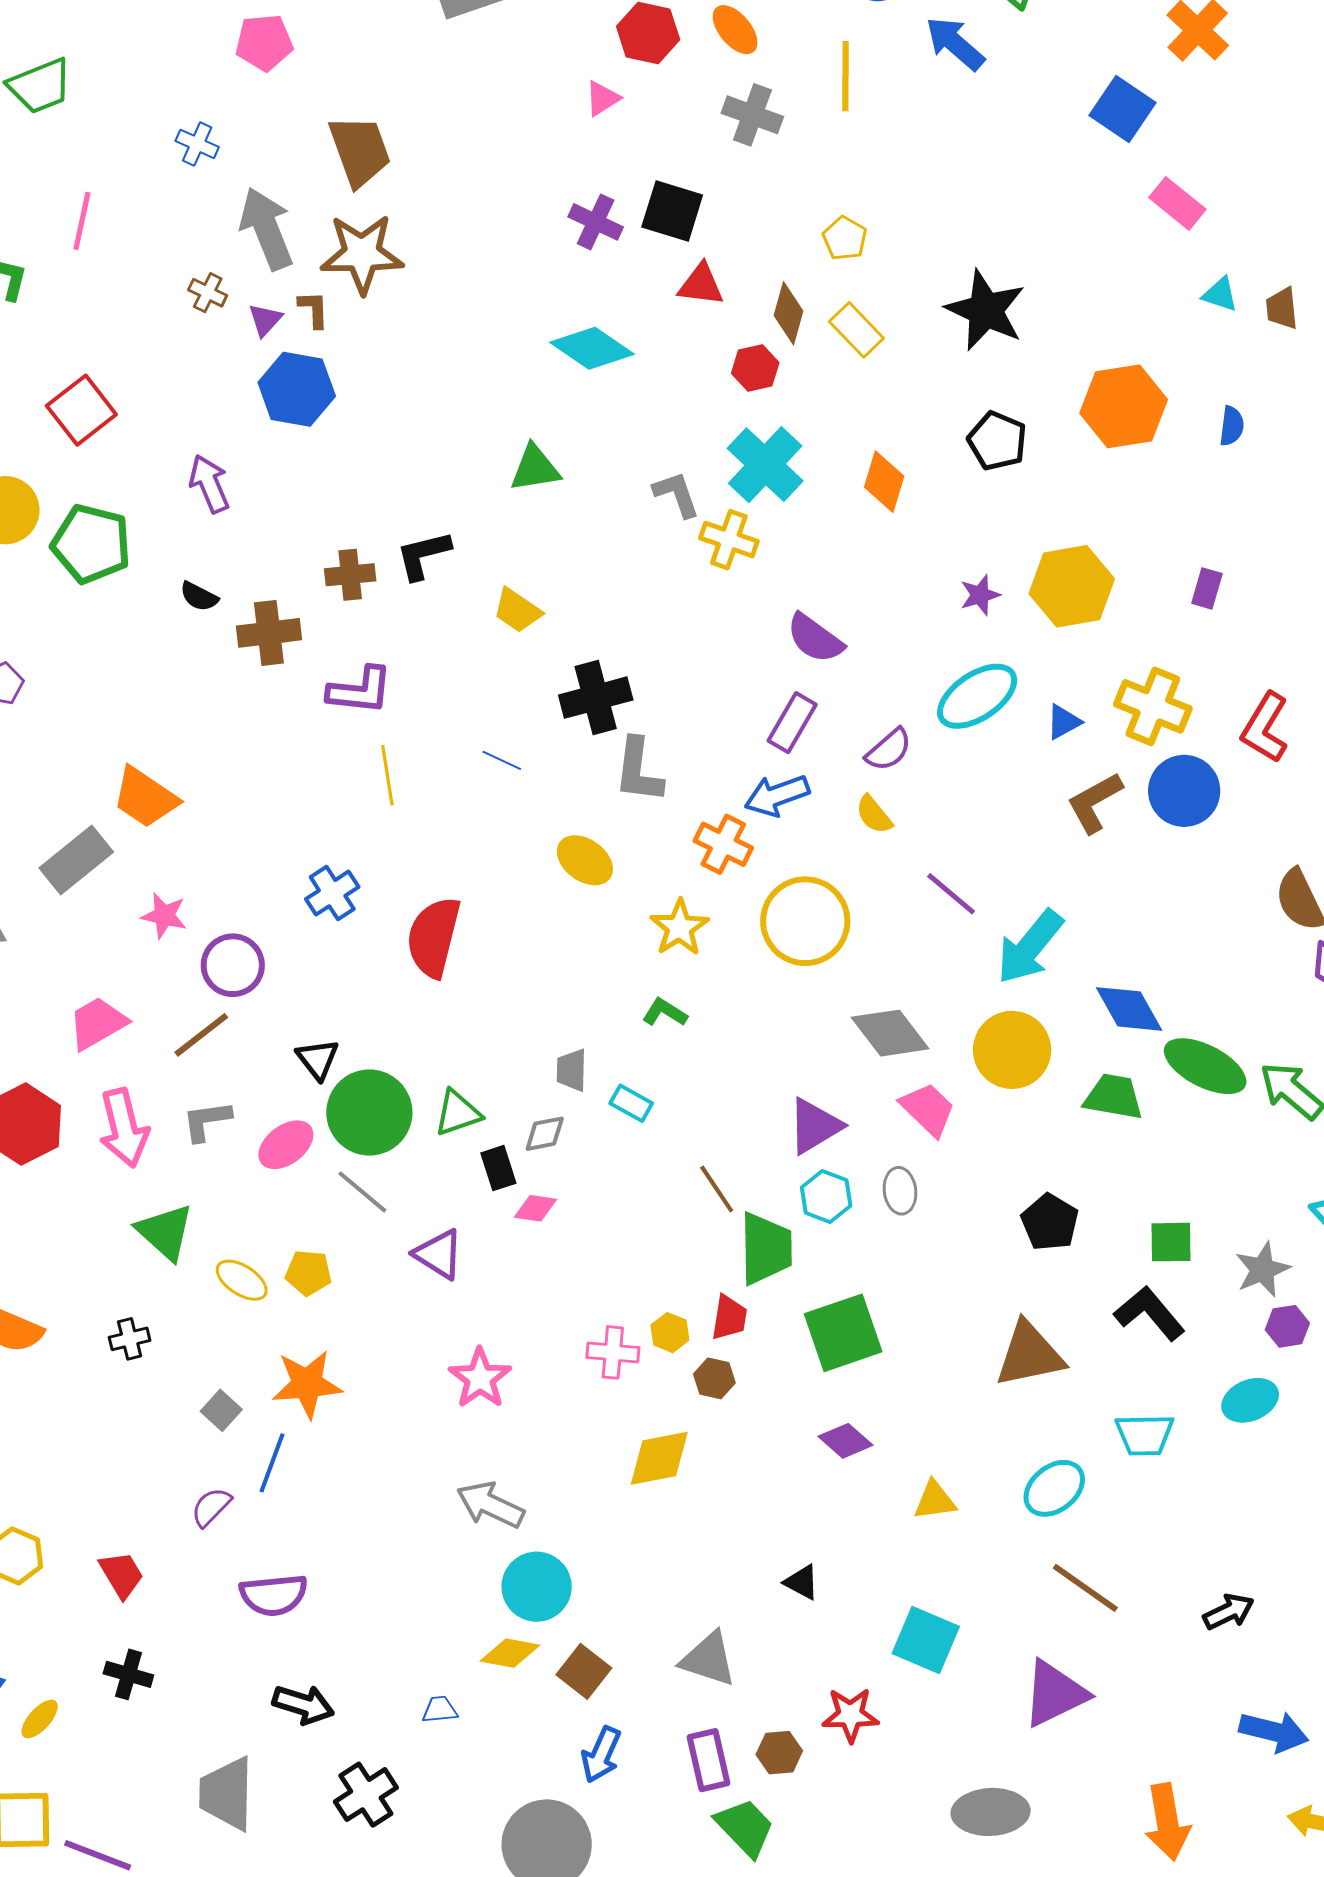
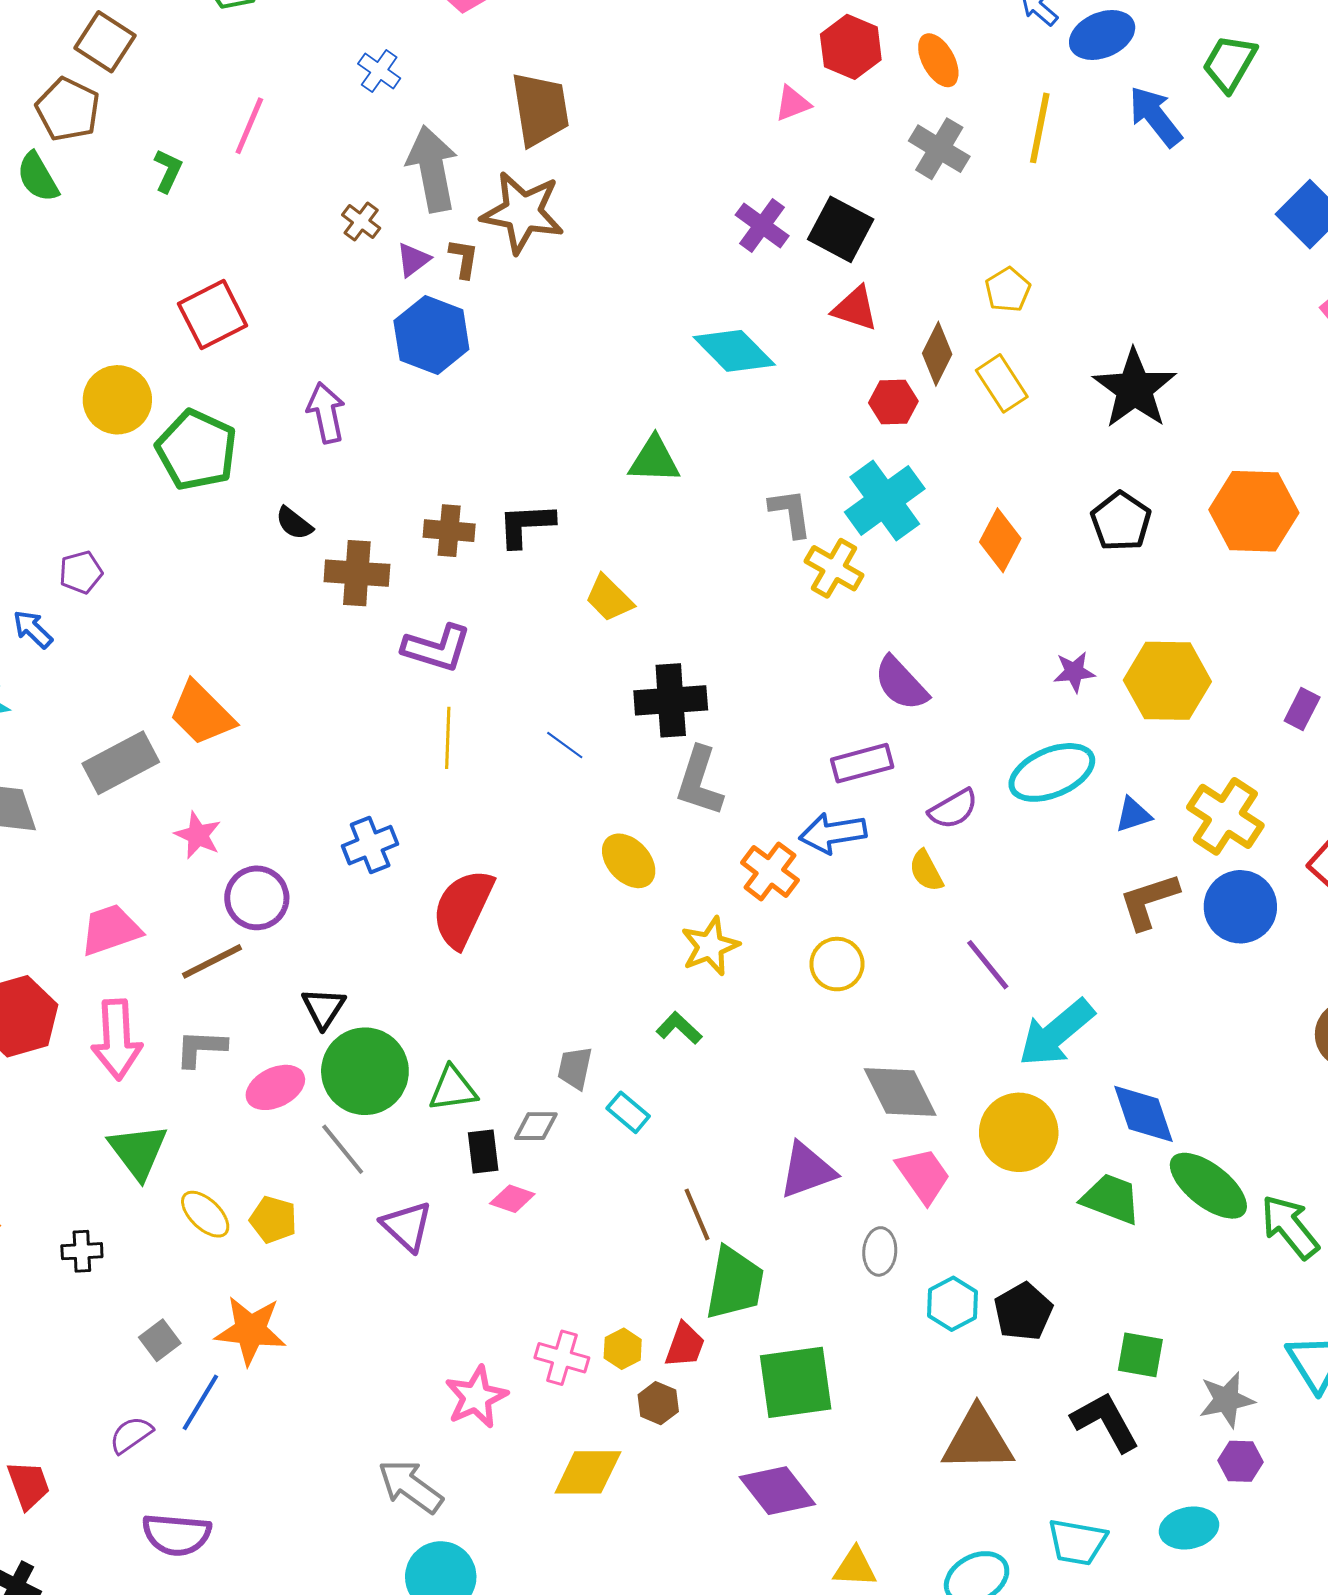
purple rectangle: (792, 723) -> (862, 763), turned 34
yellow circle: (805, 921) -> (837, 964), size x0.6
cyan hexagon: (826, 1196) -> (953, 1304), moved
pink star: (480, 1378) -> (476, 1397), moved
purple diamond: (846, 1441) -> (777, 1491), size x1.4

